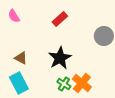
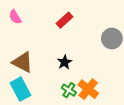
brown triangle: (21, 58) -> (23, 62), size x1.5
black star: (60, 58) -> (65, 62), size x0.6

